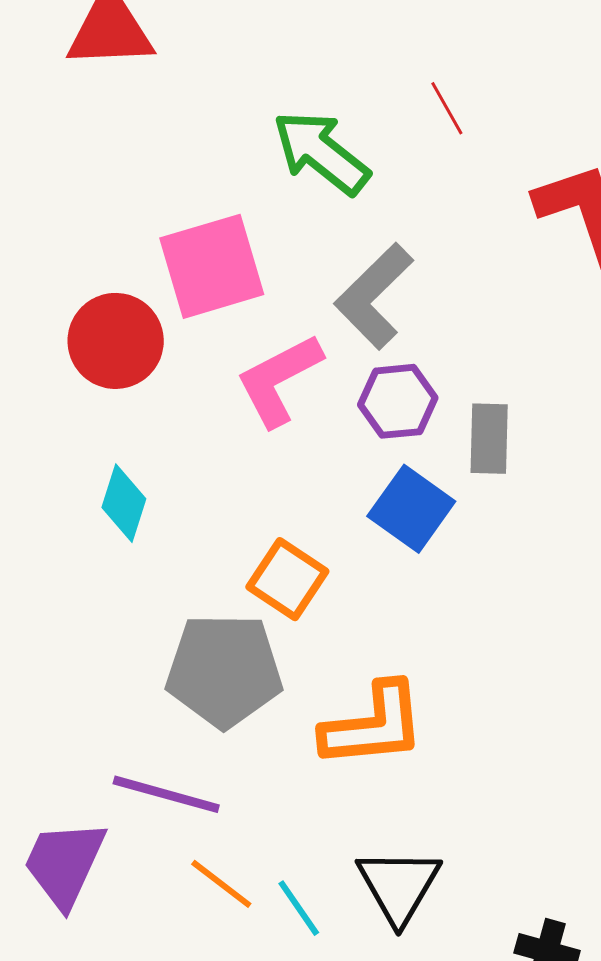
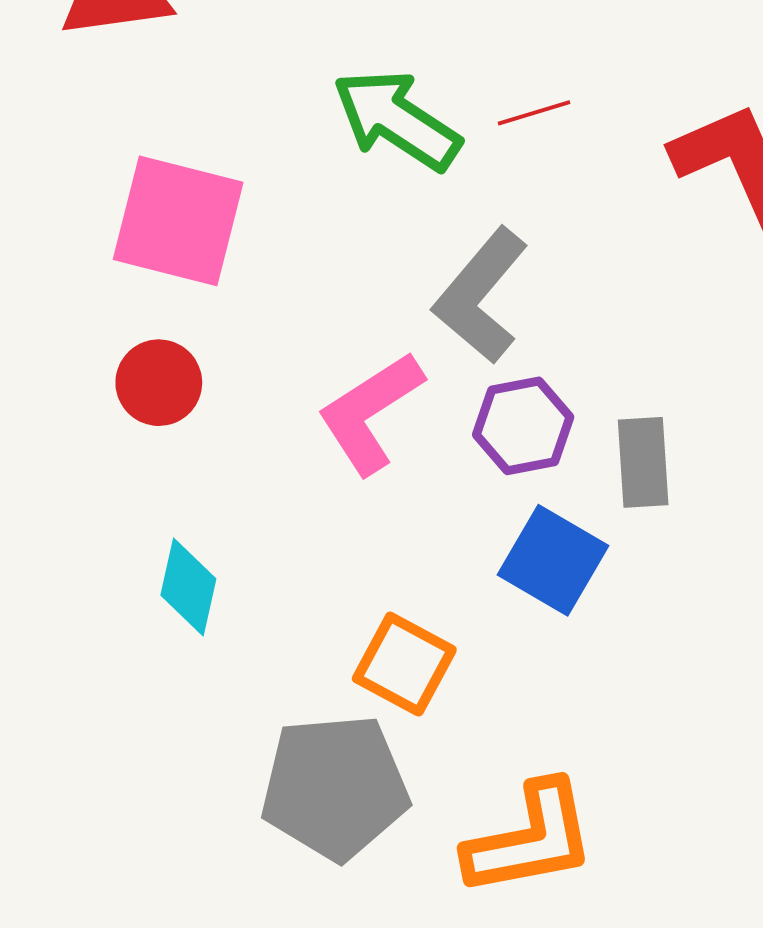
red line: (447, 108) -> (534, 113), moved, turned -72
pink square: (212, 266) -> (178, 221), moved, turned 36
red circle: (116, 341) -> (159, 383), size x0.7

